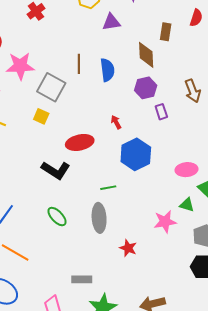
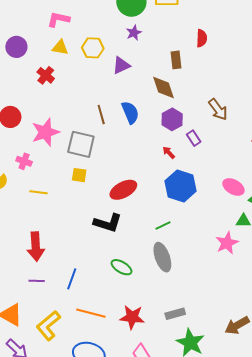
red arrow: (116, 122) -> (169, 153), moved
pink ellipse: (186, 170) -> (233, 187), turned 50
red star: (128, 248) -> (132, 317), moved, size x1.4
gray rectangle: (82, 279) -> (175, 314), moved

